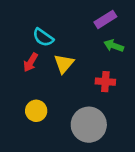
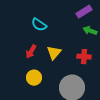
red arrow: (31, 62) -> (31, 52), moved
yellow triangle: (64, 64) -> (54, 53), moved

